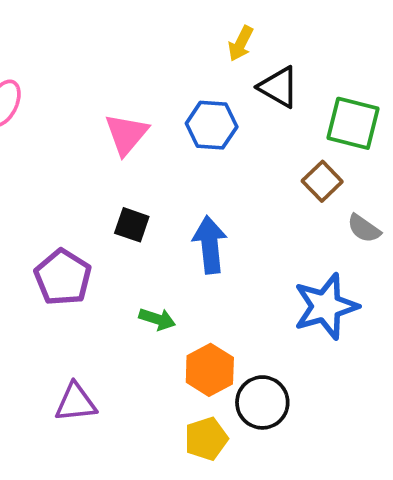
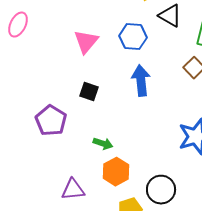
blue arrow: (210, 245) -> (141, 81), moved
orange hexagon: (210, 370) -> (116, 172), moved
purple triangle: (76, 402) -> (73, 190), moved

